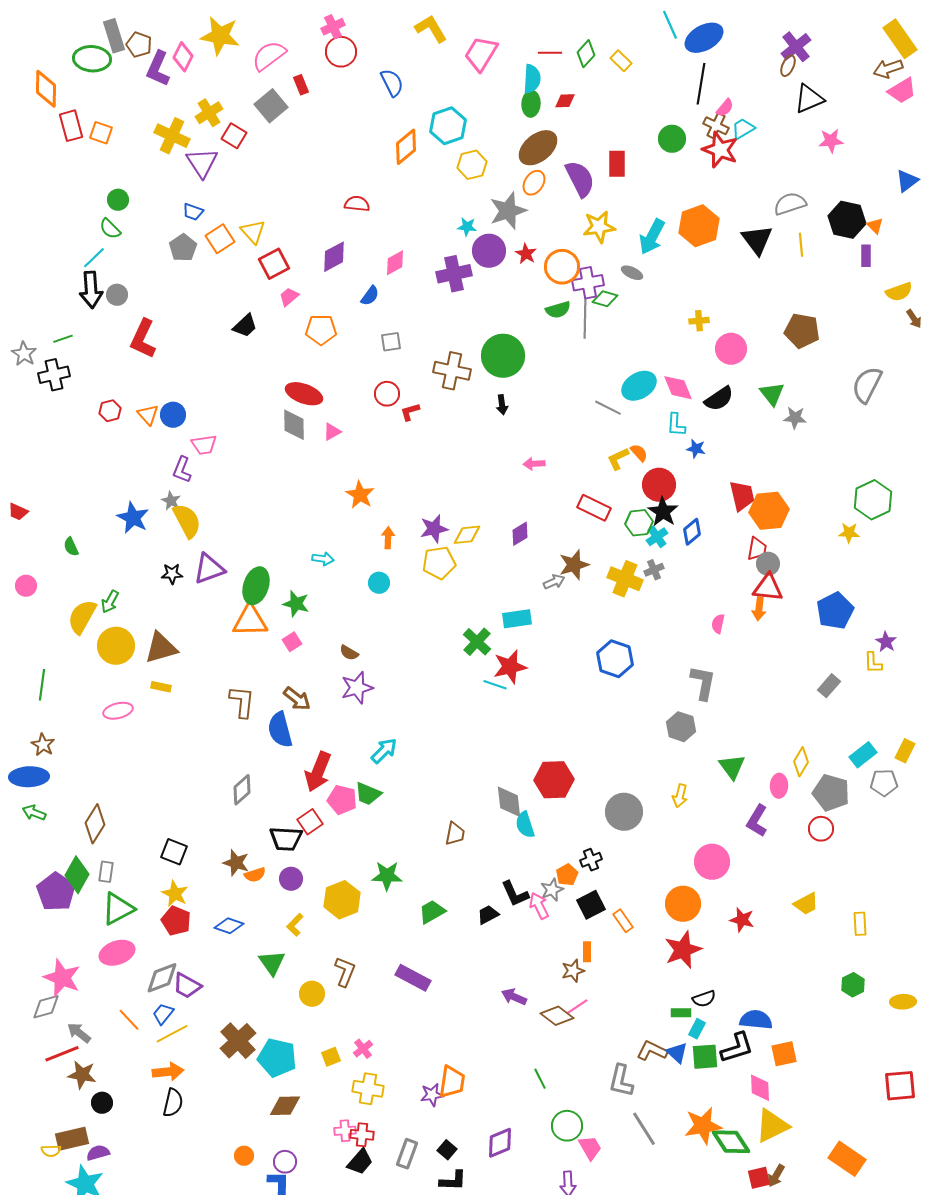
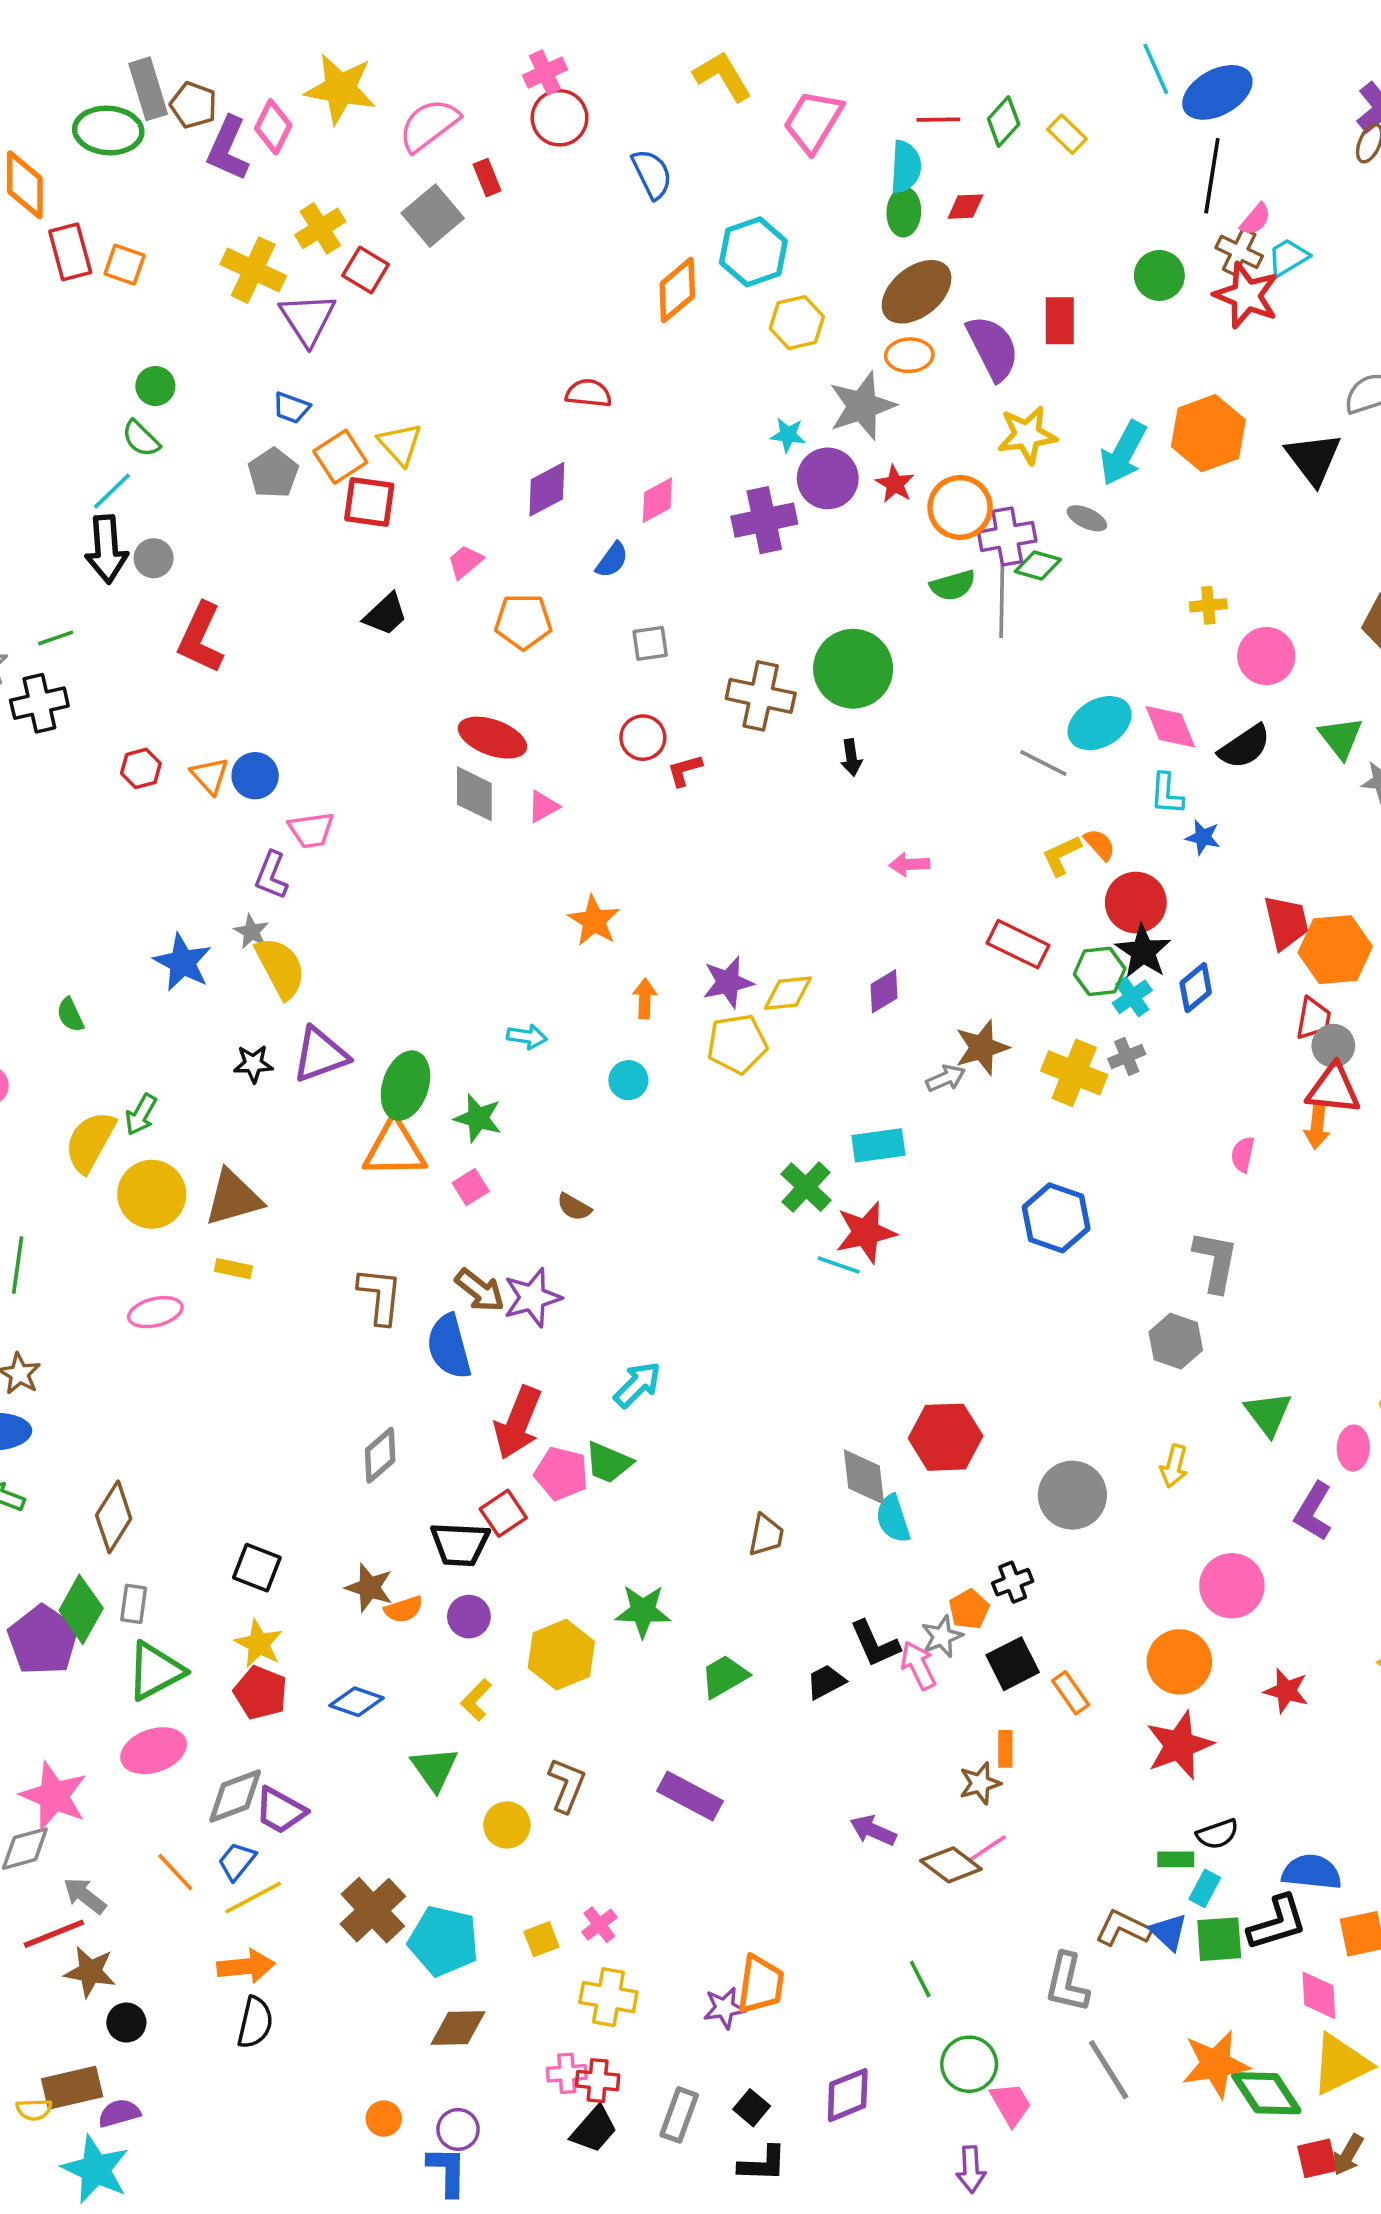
orange ellipse: (534, 183) -> (909, 355), turned 55
red square: (274, 264) -> (369, 502), moved, turned 36
purple star: (357, 688) -> (532, 1298), moved

